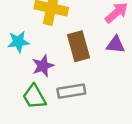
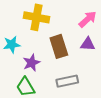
gray rectangle: (71, 91) -> (67, 81), moved

